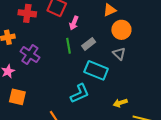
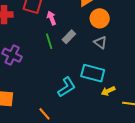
pink arrow: (74, 23) -> (51, 18), turned 144
cyan rectangle: (96, 70) -> (93, 73), moved

